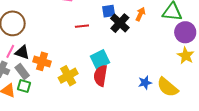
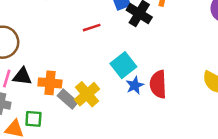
gray rectangle: (22, 72) -> (68, 99), moved
red semicircle: (101, 76) -> (158, 84), moved
blue star: (145, 83) -> (135, 85), moved

